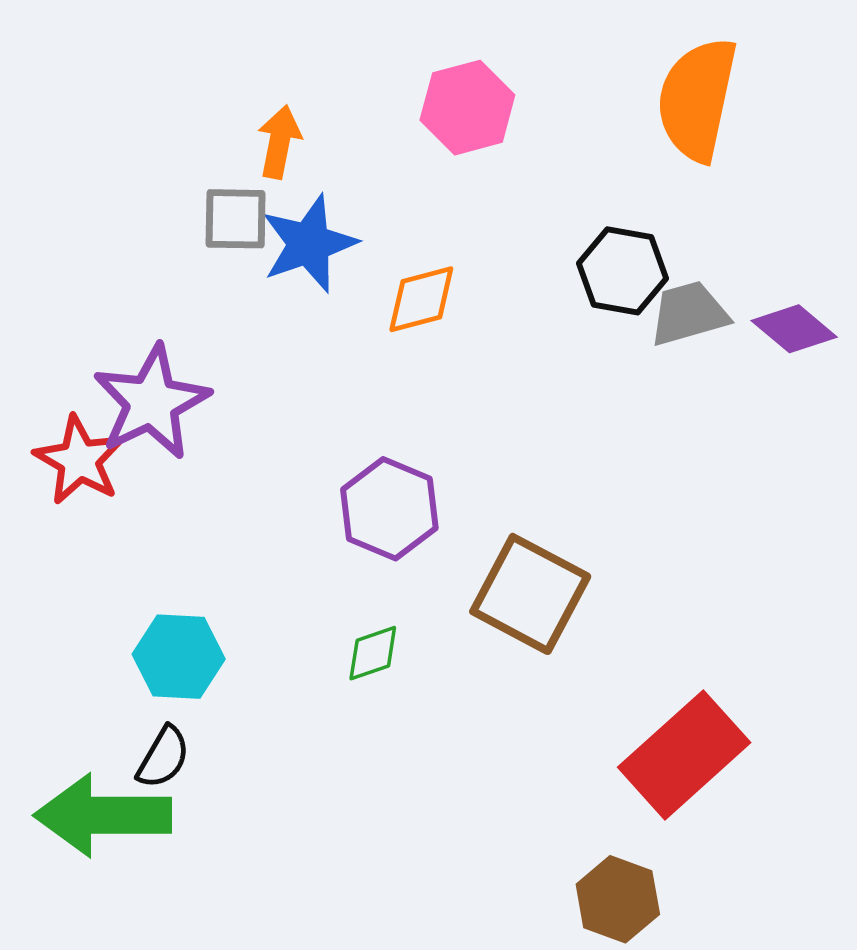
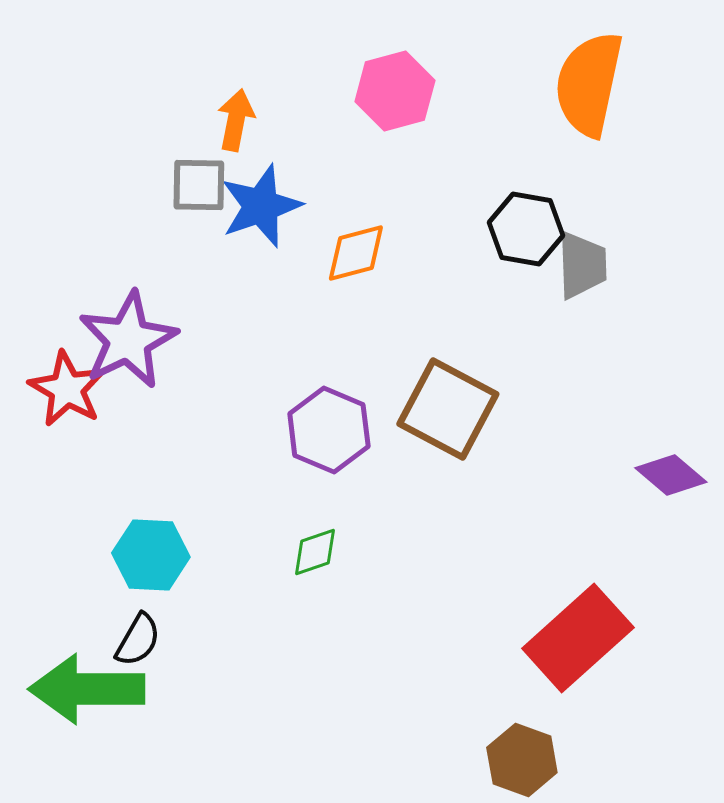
gray trapezoid: (689, 313) -> (582, 265), turned 104
purple diamond: (794, 329) -> (671, 475), moved
brown square: (530, 594) -> (448, 409), moved

